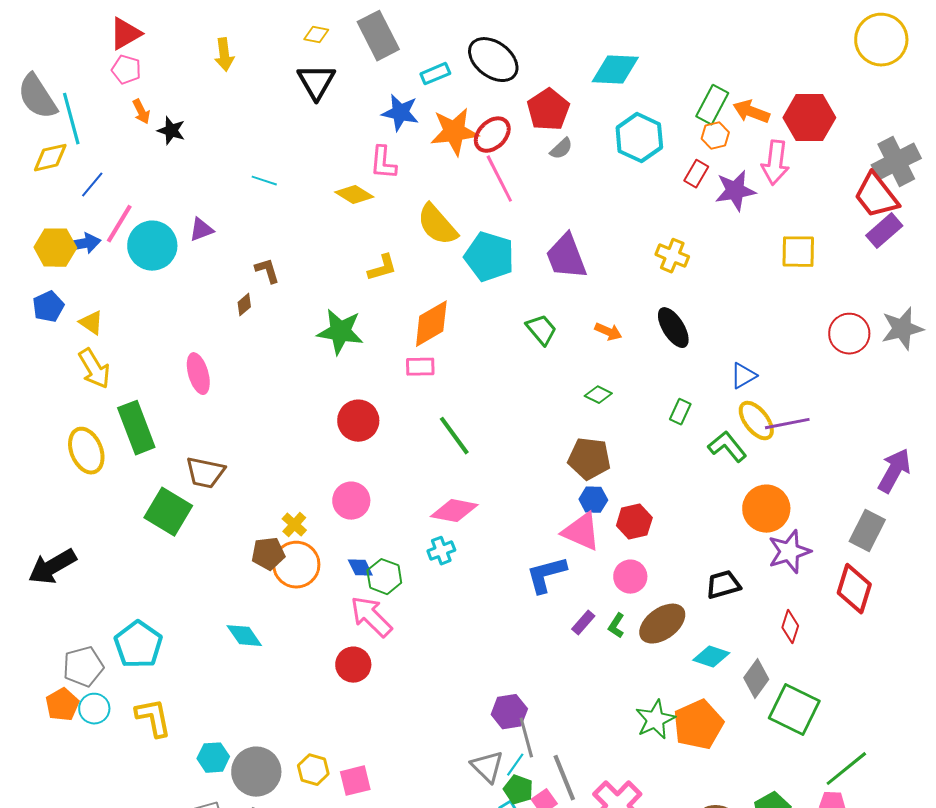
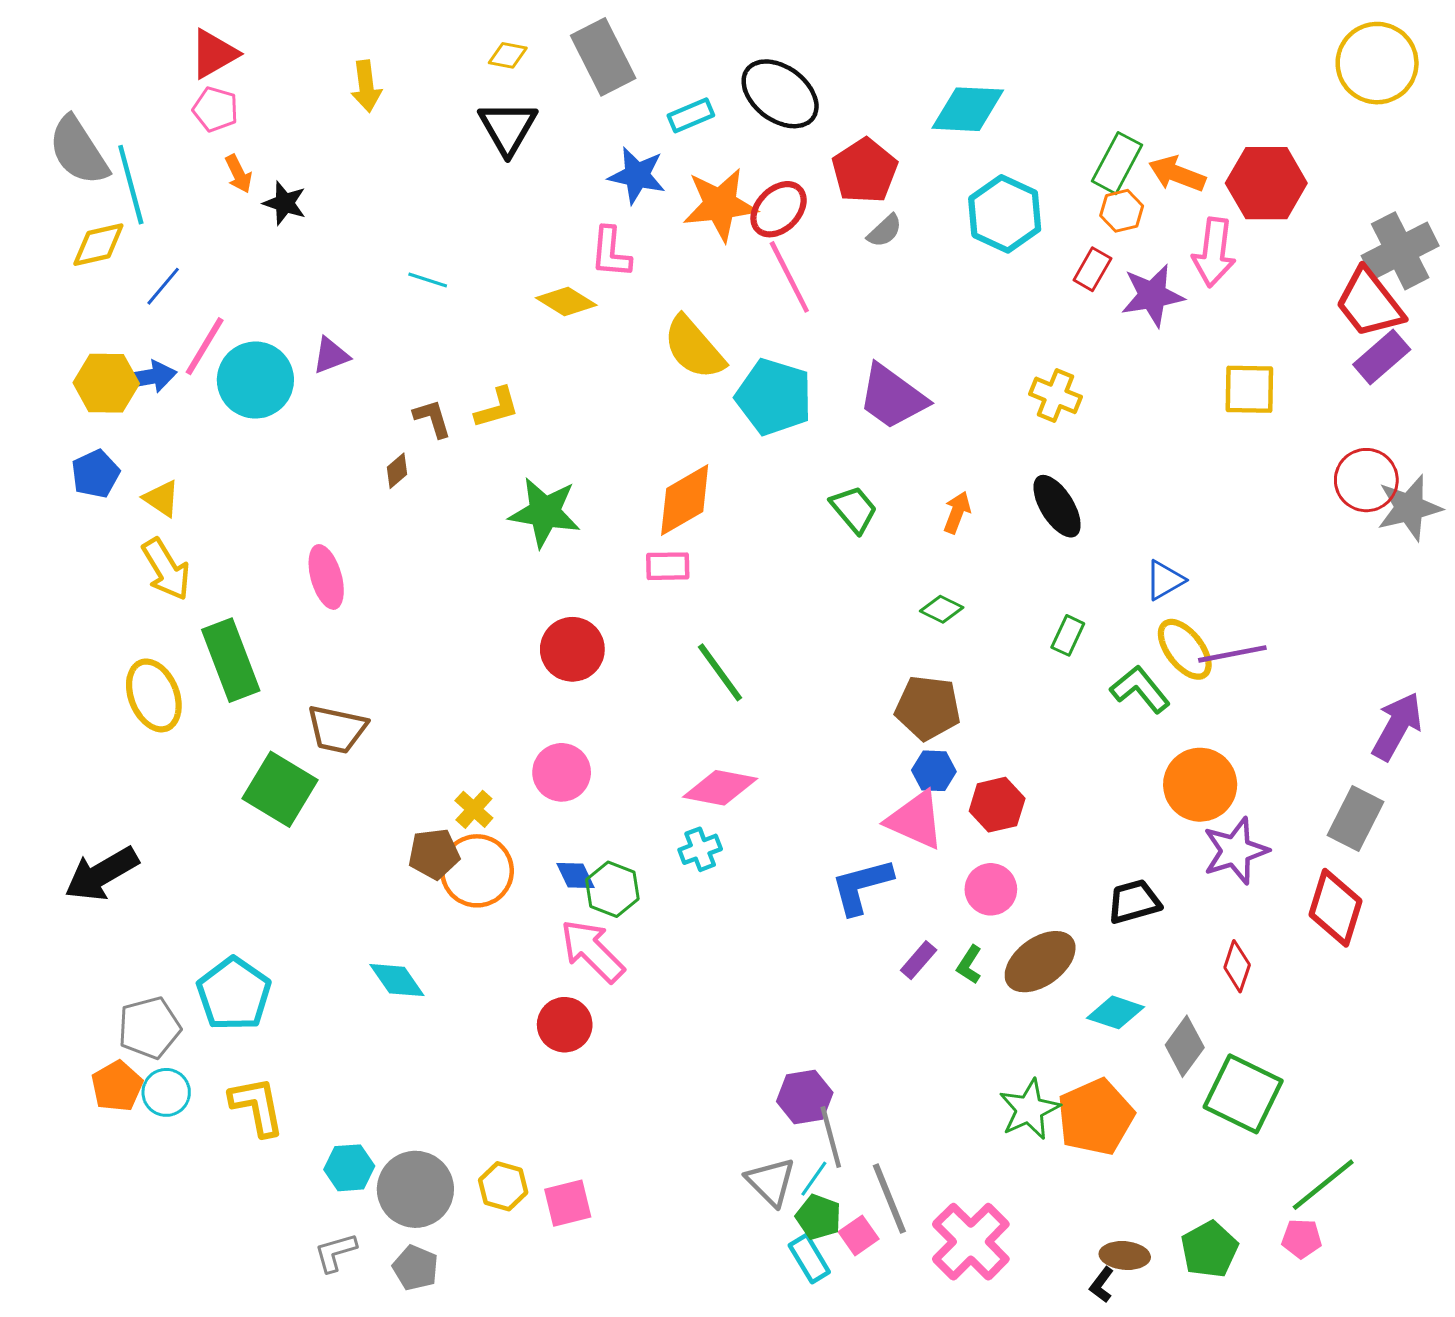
purple trapezoid: (566, 257) -> (892, 397), turned -33
yellow L-shape: (382, 268) -> (497, 408), moved
orange arrow: (608, 332) -> (957, 512), turned -92
red circle: (849, 334) -> (1366, 480), moved

